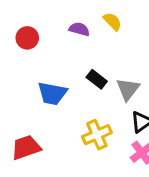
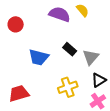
purple semicircle: (79, 29) -> (60, 14), size x1.5
red circle: (27, 38) -> (16, 24), moved

